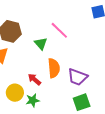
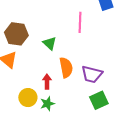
pink line: (59, 30) -> (80, 22), moved, turned 54
red arrow: (34, 79) -> (47, 81), turned 56

